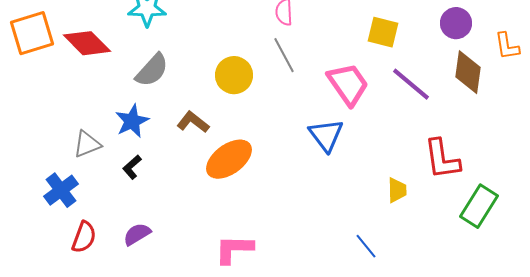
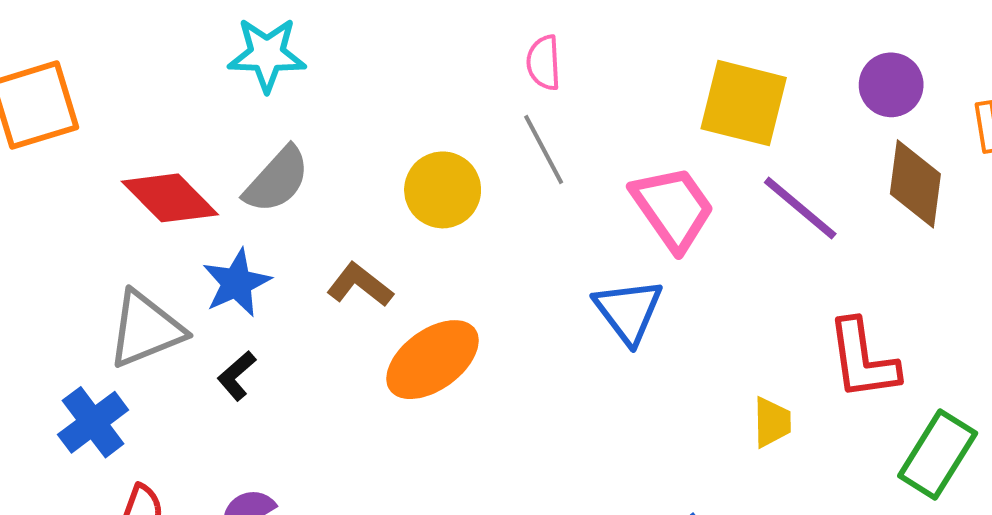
yellow square: (383, 32) -> (744, 103), size x1.4
red diamond: (87, 43) -> (170, 198), moved
gray triangle: (87, 144) -> (146, 329), size x1.4

